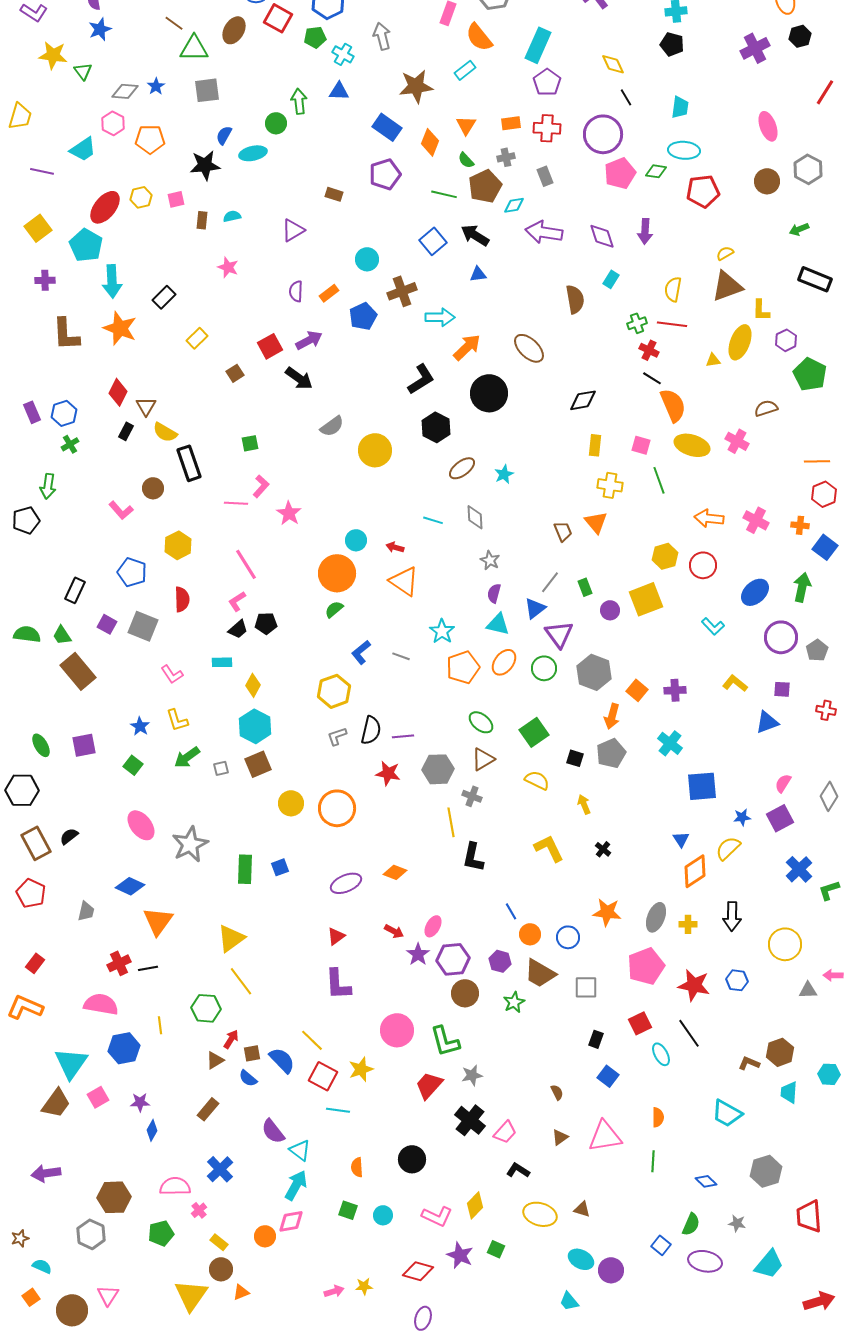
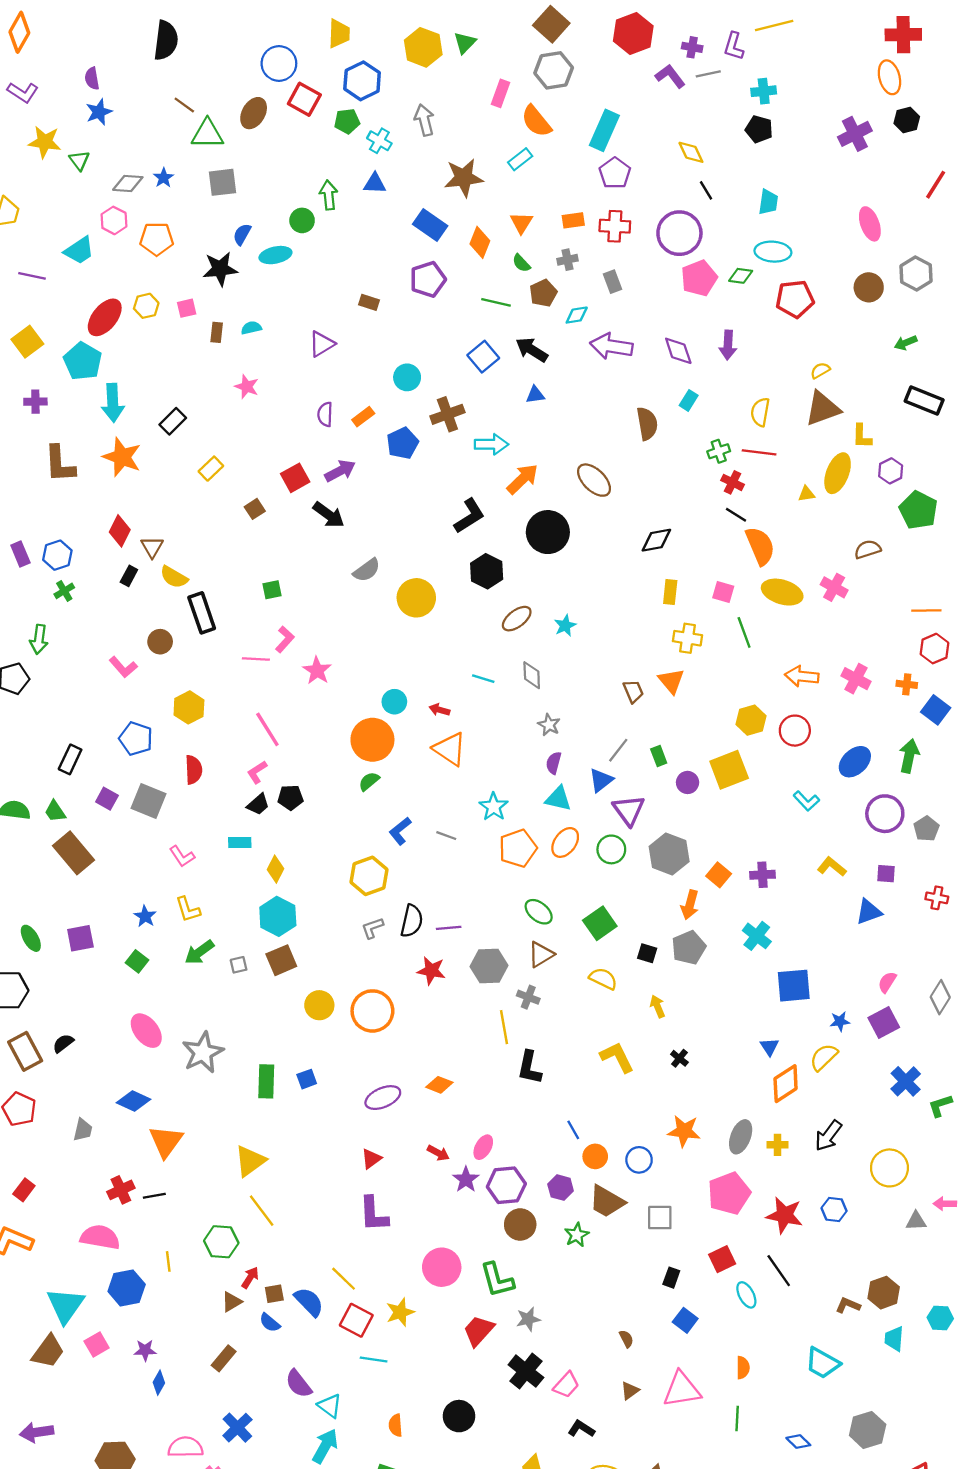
brown pentagon: (485, 186) -> (543, 293), size x0.7
black arrow: (732, 916) -> (828, 1136), turned 36

